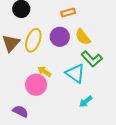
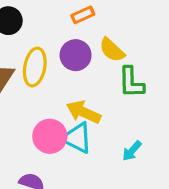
green L-shape: (92, 59) -> (131, 82), turned 50
yellow arrow: (44, 71) -> (84, 112), moved, size x1.5
cyan triangle: (75, 73) -> (77, 138), moved

